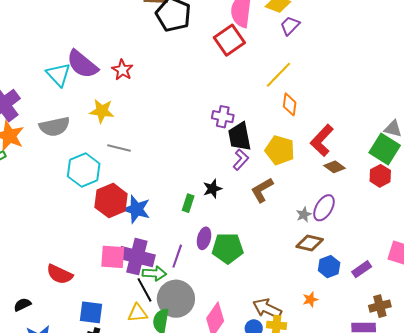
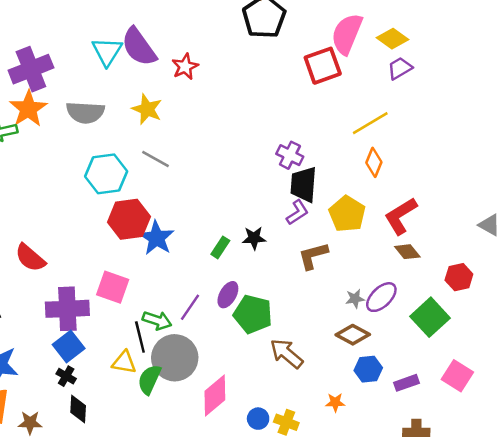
green square: (385, 149) -> (430, 317), moved
purple cross: (137, 257) -> (67, 309), moved, turned -32
red semicircle: (60, 274) -> (30, 258), moved
brown arrow: (267, 308) -> (287, 354), moved
blue square: (91, 312) -> (69, 346), turned 30

